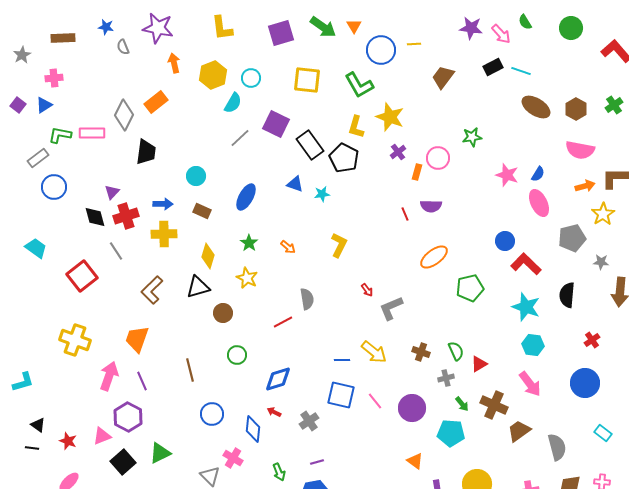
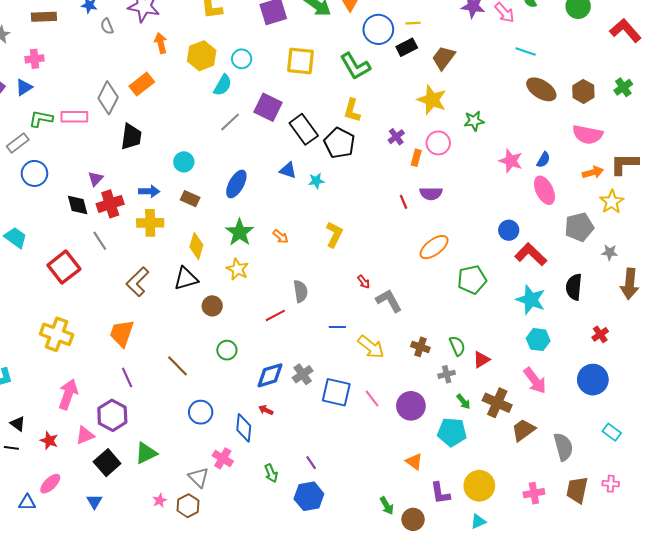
black rectangle: (493, 67) -> (407, 47), moved
yellow star: (390, 117) -> (432, 100), moved
green star: (249, 243) -> (240, 232), size x1.5
gray L-shape: (391, 308) -> (389, 301), turned 84
blue line: (342, 360) -> (337, 327), moved
brown line: (190, 370) -> (177, 366), turned -30
pink arrow: (109, 376) -> (68, 394), moved
gray cross: (309, 421) -> (303, 374), moved
purple line: (317, 462) -> (311, 463), turned 72

